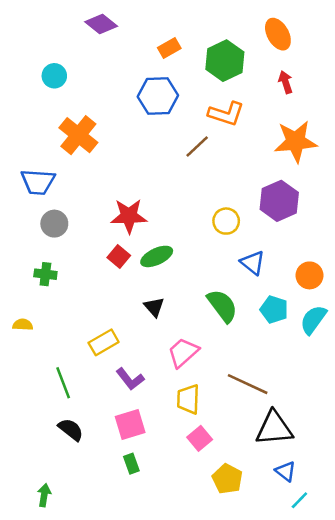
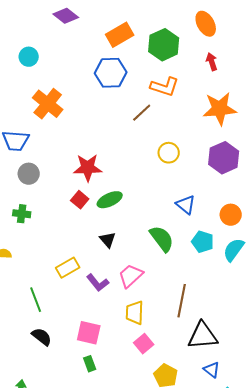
orange rectangle: (169, 48) -> (120, 35), size x1.5
purple hexagon: (279, 201) -> (224, 158), moved
yellow circle: (226, 221) -> (169, 153), moved
purple L-shape: (130, 379) -> (98, 283), moved
brown line: (248, 384) -> (182, 301), turned 76
pink square: (130, 424) -> (89, 333), turned 30

